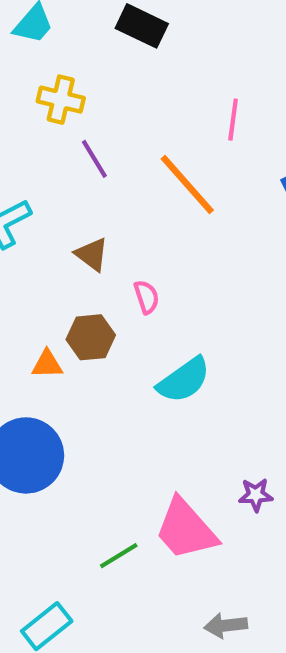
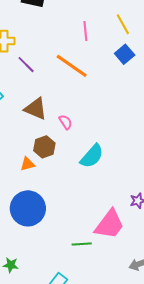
brown triangle: (92, 254) -> (36, 109), size x1.4
pink trapezoid: (186, 529) -> (109, 224), turned -88
green line: (119, 556) -> (82, 244), turned 42

